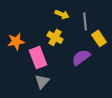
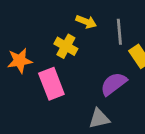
yellow cross: (55, 37) -> (66, 46), moved
gray triangle: (42, 81) -> (99, 119), moved, turned 35

